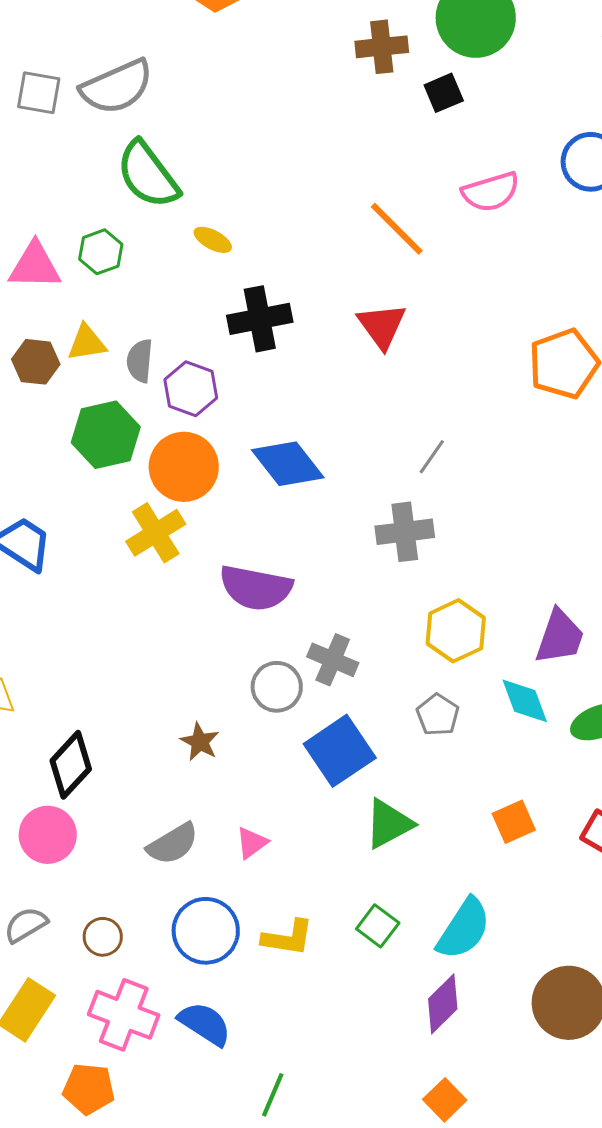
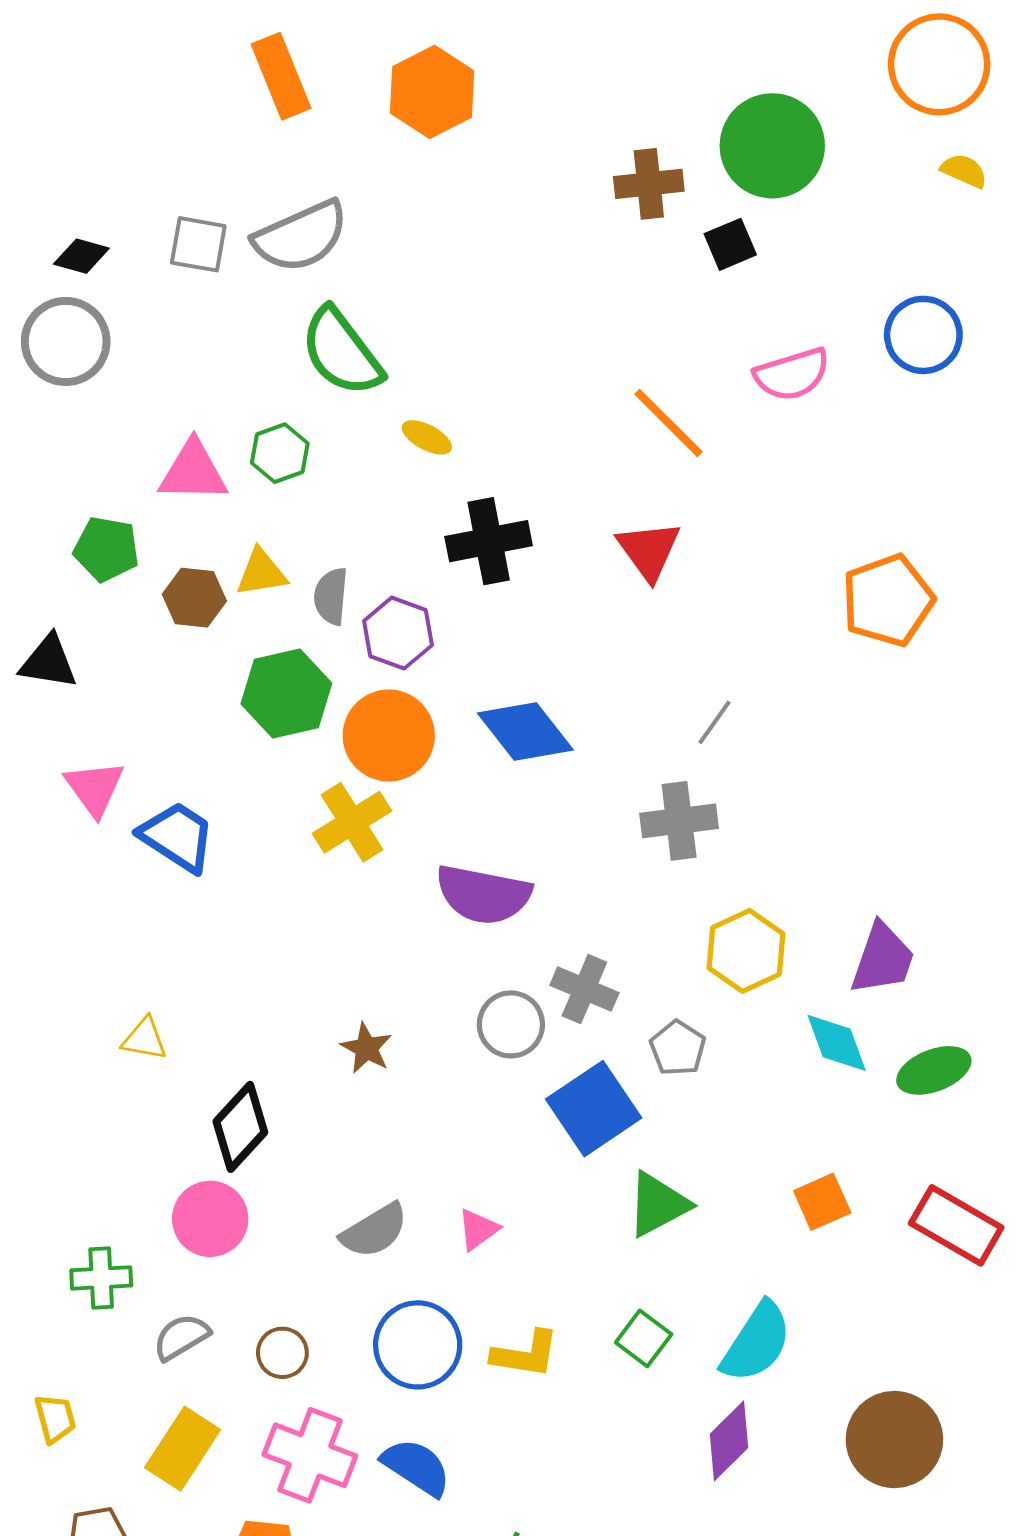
gray pentagon: (438, 715) -> (678, 1048), moved
brown star: (200, 742) -> (366, 1048), moved

